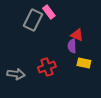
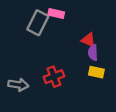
pink rectangle: (49, 12) -> (56, 14), turned -40
purple semicircle: (72, 46) -> (93, 53), moved

